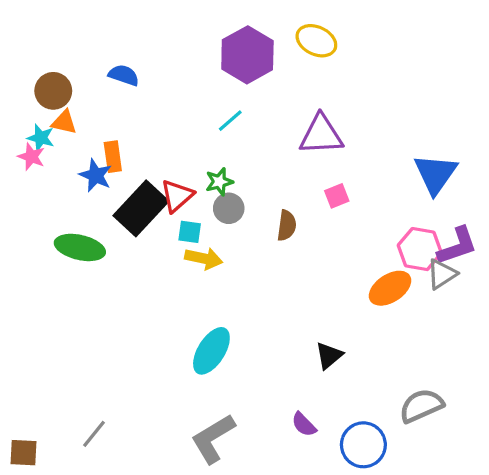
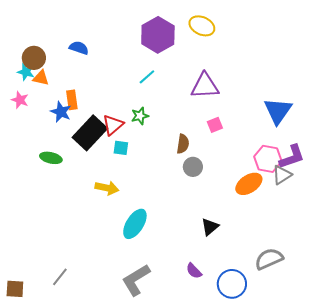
cyan star: (41, 138) -> (26, 72), moved
gray circle: (229, 208) -> (193, 167), moved
green ellipse: (80, 247) -> (51, 158), size x0.7
yellow arrow: (204, 258) -> (107, 188), moved

